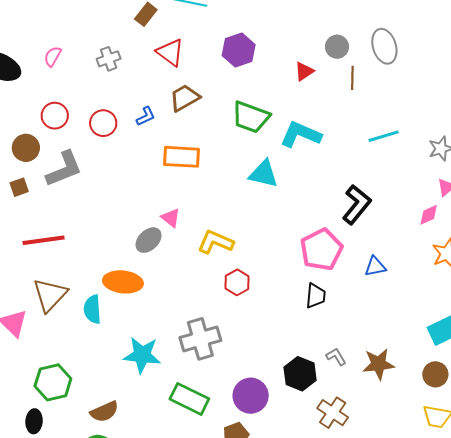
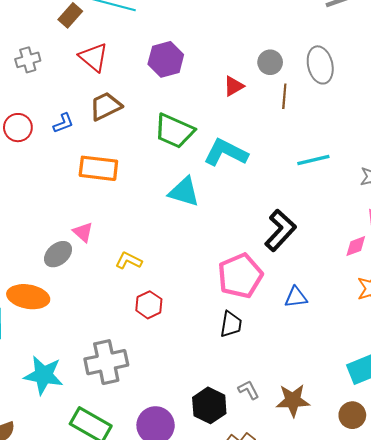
yellow L-shape: (215, 242) -> (129, 261), size x0.7

